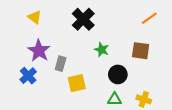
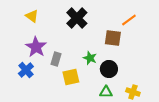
orange line: (149, 18) -> (129, 20), moved
green star: (102, 50) -> (90, 58), moved
brown square: (141, 51) -> (113, 38), moved

